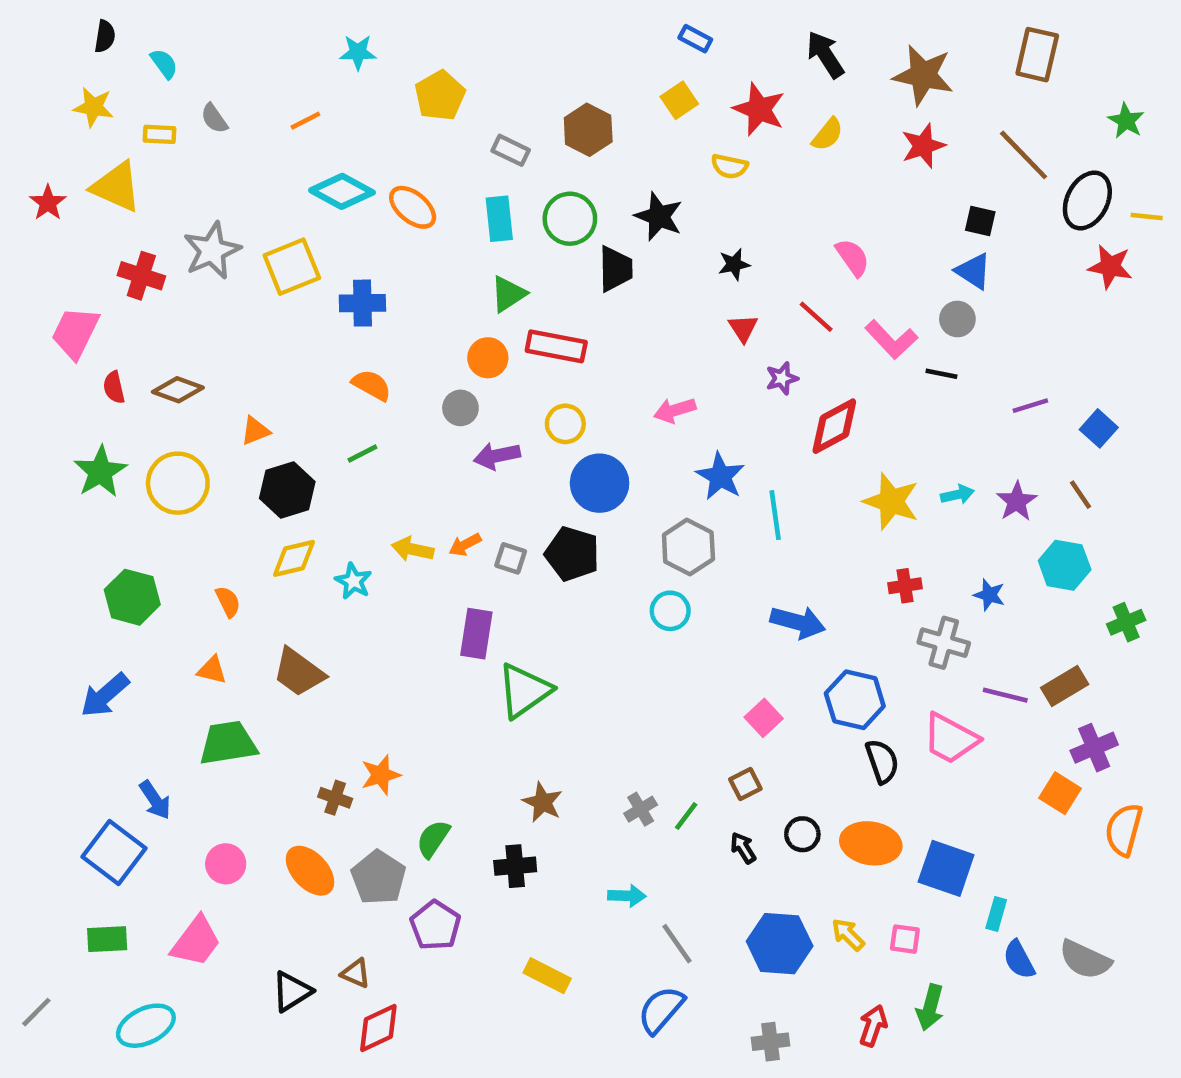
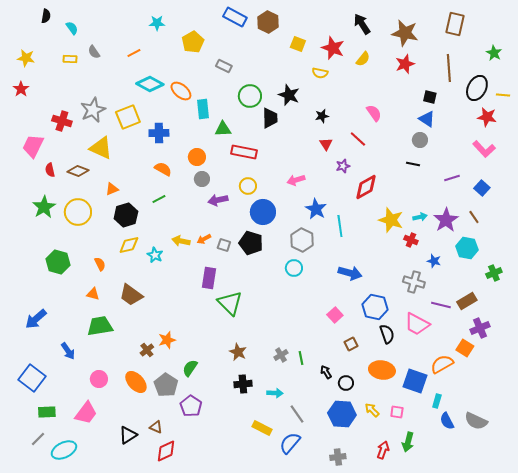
blue rectangle: (695, 39) -> (235, 17), moved, size x1.6
yellow square: (679, 100) -> (298, 44), turned -35
yellow star: (93, 107) -> (26, 58), moved
brown hexagon: (588, 130) -> (268, 22), moved
brown line: (1024, 155) -> (449, 68), turned 40
yellow triangle: (116, 187) -> (101, 148), moved
cyan rectangle: (499, 219) -> (203, 109), moved
green triangle: (508, 294) -> (223, 129), turned 30
pink L-shape: (891, 340) -> (484, 149), moved
orange circle: (488, 358) -> (197, 157), moved
purple star: (1017, 501) -> (446, 220), size x1.4
red cross: (905, 586) -> (411, 240), moved, turned 32
green triangle: (524, 691) -> (230, 303), turned -40
blue arrow: (105, 695) -> (36, 319), moved
brown square: (745, 784) -> (351, 344), moved
brown cross: (335, 798) -> (147, 350), turned 32
green line: (686, 816) -> (301, 358), turned -48
orange semicircle: (1124, 830) -> (442, 364), moved, turned 45
black circle: (802, 834) -> (346, 383), moved
blue square: (114, 852) -> (32, 378), moved
black cross: (515, 866) -> (243, 384), moved
yellow rectangle: (547, 976) -> (262, 428), moved
gray line: (36, 1012) -> (38, 439), moved

